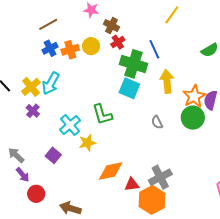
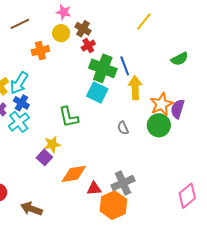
yellow circle: (91, 46) -> (61, 33), moved
blue cross: (50, 48) -> (21, 103), moved, turned -35
blue line: (154, 49) -> (125, 66), moved
cyan cross: (70, 125) -> (19, 122), moved
purple square: (53, 155) -> (44, 157), moved

